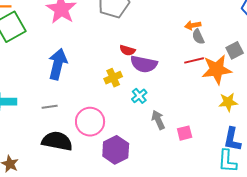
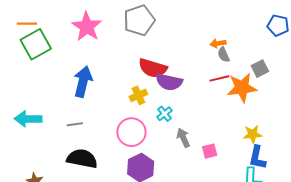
red semicircle: (127, 50) -> (153, 68), size x1.8
yellow star: (228, 102) -> (253, 134), moved
pink circle: (90, 122) -> (131, 132), moved

